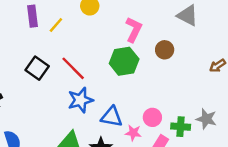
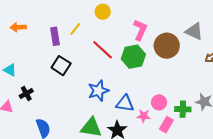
gray triangle: (188, 15) -> (194, 31), moved
purple rectangle: (33, 16) -> (55, 36), moved
brown circle: (165, 50) -> (167, 46), size x1.6
red line: (73, 68) -> (103, 50), moved

